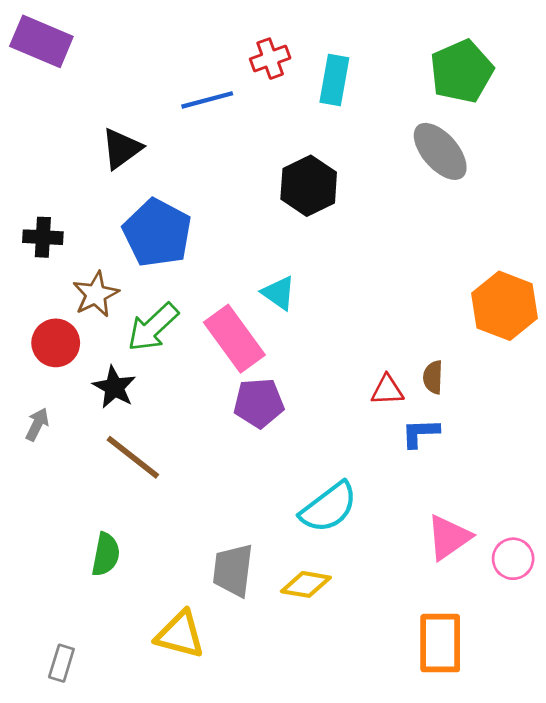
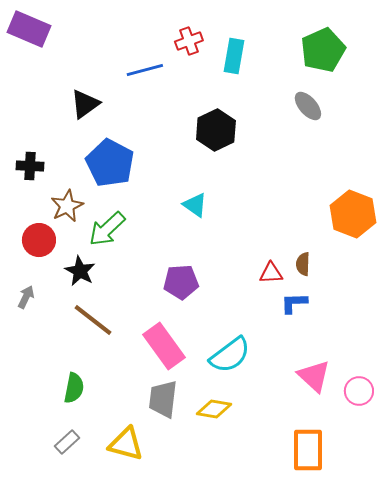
gray ellipse: (440, 151) -> (308, 106), size x0.7
pink rectangle: (234, 339) -> (164, 346), moved
pink triangle: (449, 537) -> (314, 376), turned -42
gray rectangle: (61, 663) -> (67, 442), moved, turned 30

